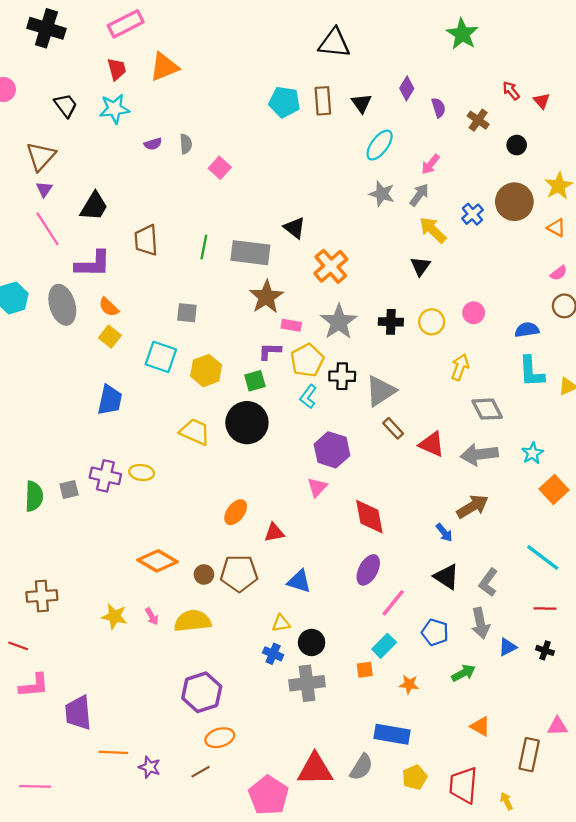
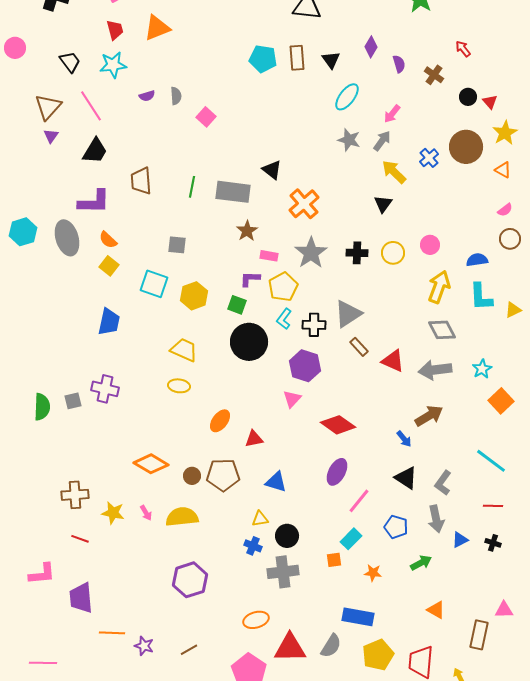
red triangle: (542, 101) -> (490, 102), moved
pink line: (48, 229) -> (91, 106), moved
brown star: (266, 297) -> (247, 231), size x0.7
yellow arrow: (460, 367) -> (439, 287), moved, size x1.4
black cross: (342, 376) -> (314, 325), moved
green square: (255, 381) -> (237, 305), turned 36
black circle: (247, 423) -> (249, 342), moved
yellow ellipse: (142, 473) -> (179, 386), moved
red diamond: (369, 517) -> (338, 425), turned -44
brown cross: (42, 596) -> (75, 495), moved
red line: (18, 646) -> (80, 539), moved
orange ellipse: (220, 738) -> (256, 620), moved
yellow pentagon: (415, 777) -> (378, 655), size x1.4

